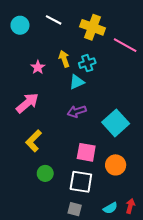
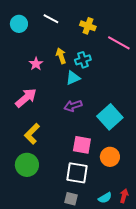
yellow cross: (92, 27) -> (88, 26), size x0.7
green circle: (45, 173) -> (27, 165), moved, size x1.5

